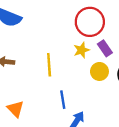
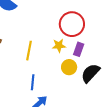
purple rectangle: (105, 48) -> (79, 49), turned 40

